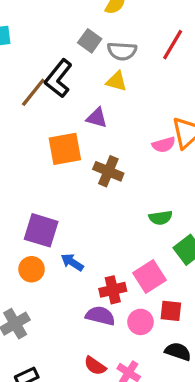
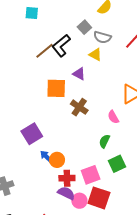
pink semicircle: (164, 145) -> (113, 117), moved, turned 64
green semicircle: (161, 218) -> (104, 141), turned 112
purple square: (41, 230) -> (32, 134), turned 30
orange circle: (32, 269) -> (57, 160), moved
red square: (171, 311) -> (99, 198), size x1.6
purple semicircle: (100, 316) -> (66, 193), moved

